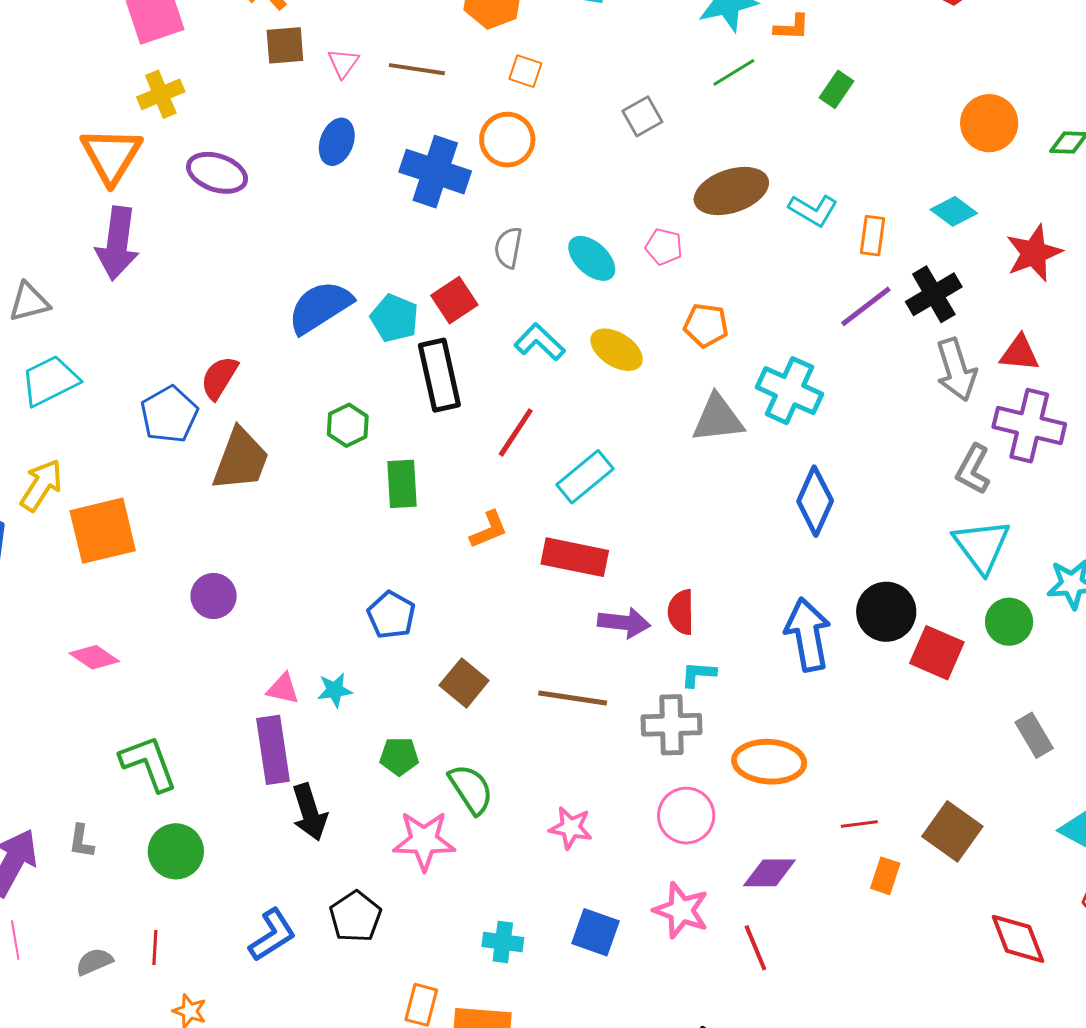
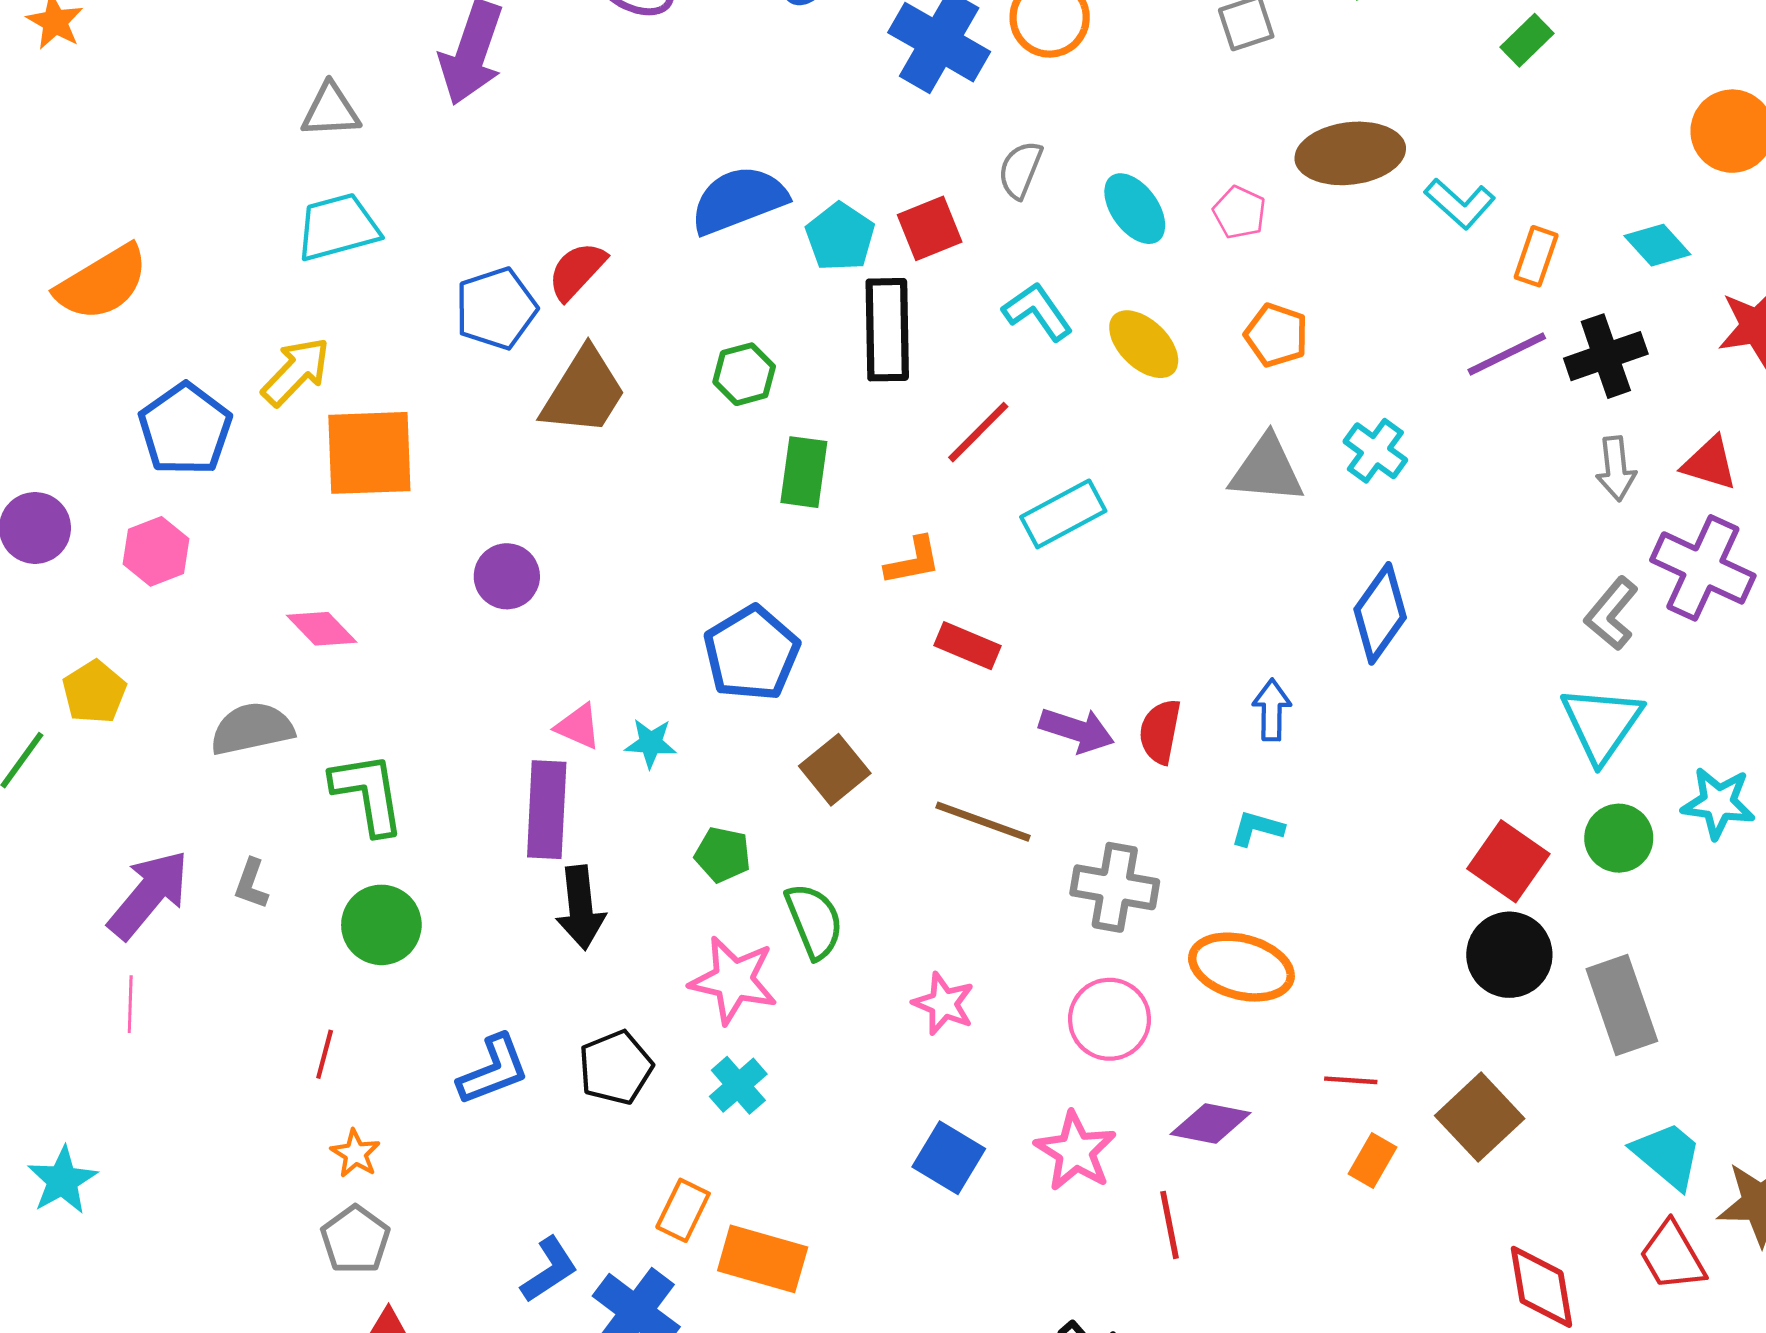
gray arrow: (956, 370) -> (1616, 469), size x0.7
cyan cross: (789, 391) -> (1375, 451), size x0.7
red rectangle: (575, 557) -> (967, 646), moved, size x0.7
black circle: (886, 612) -> (1509, 955), moved
blue pentagon: (391, 615) -> (752, 653), size x1.4
blue arrow: (808, 635) -> (1272, 710), moved, size x0.6
cyan L-shape: (698, 674) -> (1257, 828), moved
gray rectangle: (1034, 735) -> (1622, 1005), size x1.5
cyan cross: (503, 942) -> (738, 1085), moved, turned 30
gray semicircle: (94, 962) -> (252, 729), moved, size x1.5

